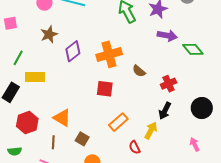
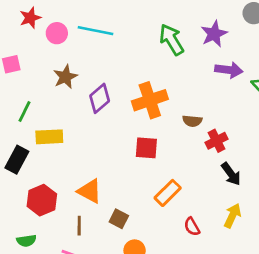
brown semicircle: (139, 71) -> (192, 121), turned -32
red cross: (169, 84) -> (217, 141), moved
black arrow: (165, 111) -> (231, 174), turned -60
yellow arrow: (151, 131) -> (233, 216), moved

